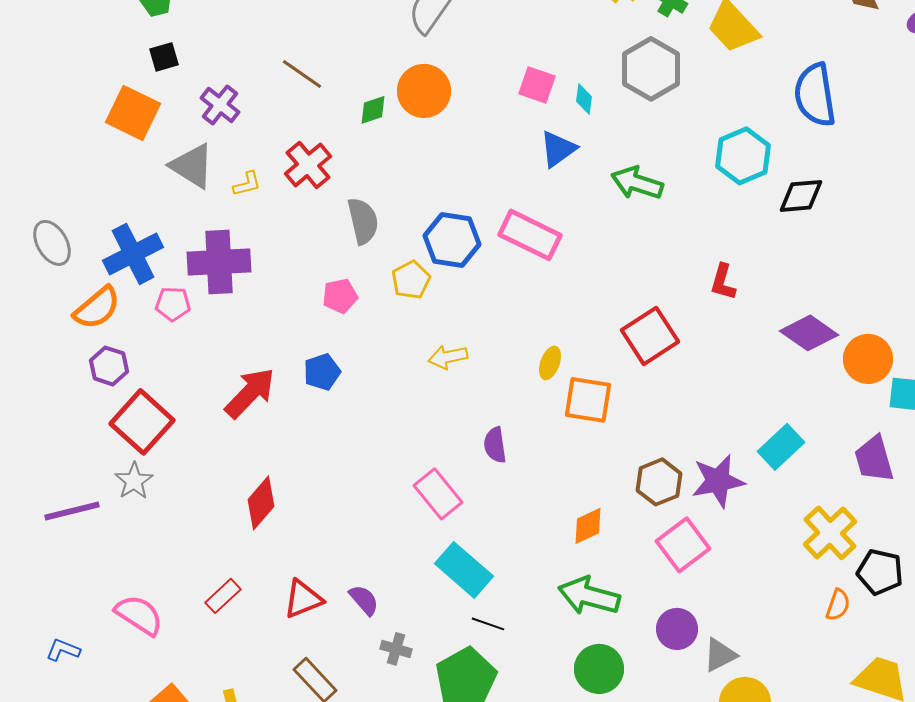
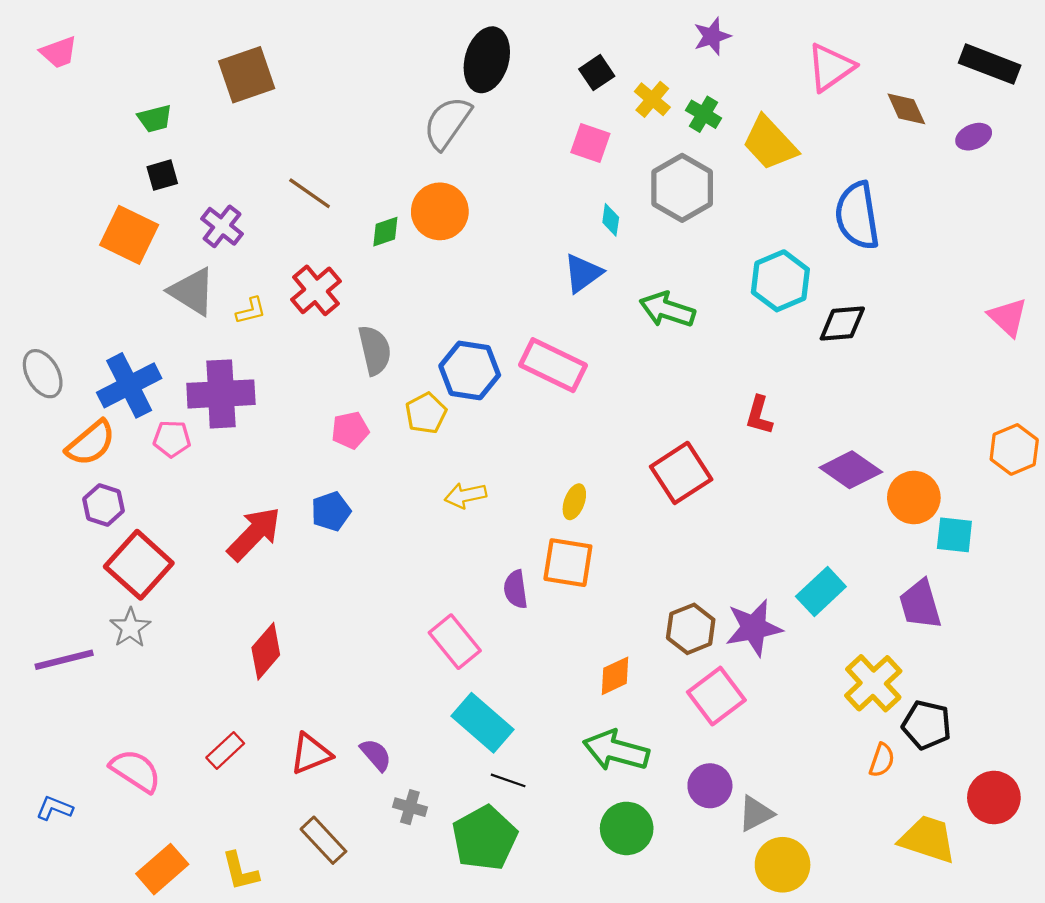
pink square: (537, 85) -> (590, 143), moved
orange square: (588, 400) -> (568, 563), moved

